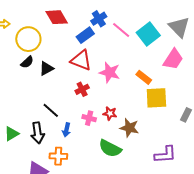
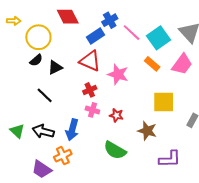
orange rectangle: (144, 77) -> (152, 64), moved
black line: (51, 110) -> (45, 95), moved
pink cross: (89, 118) -> (92, 110), moved
brown star: (129, 128) -> (147, 131), moved
blue arrow: (66, 130) -> (72, 130), size x1.5
black arrow: (38, 133) -> (43, 131), turned 110
green triangle: (12, 134) -> (17, 131), turned -49
orange cross: (58, 156) -> (63, 156), turned -30

